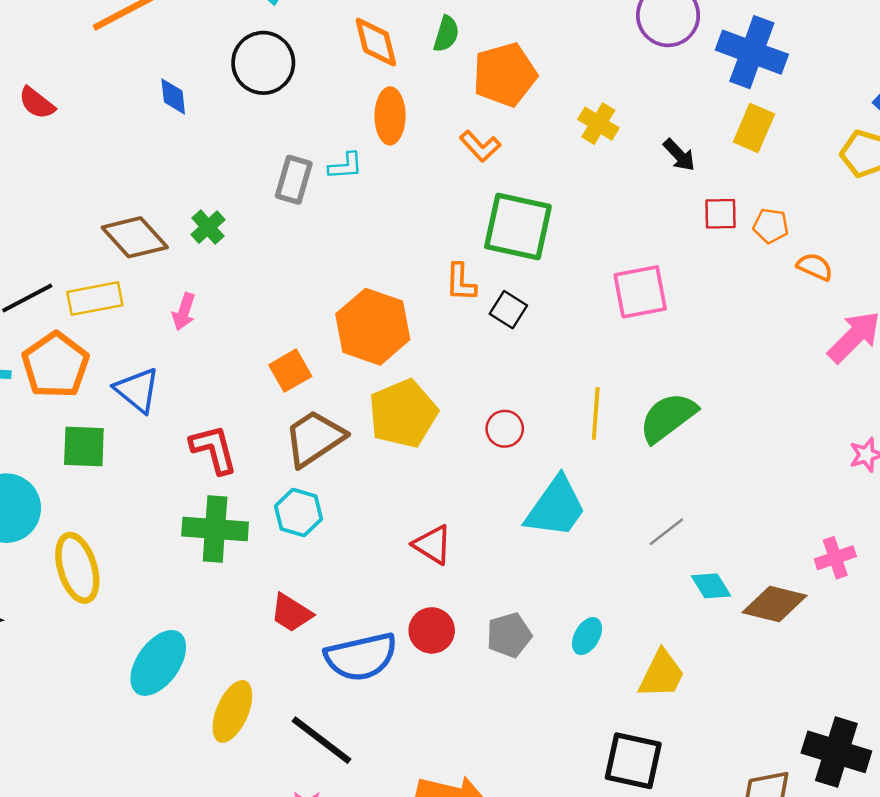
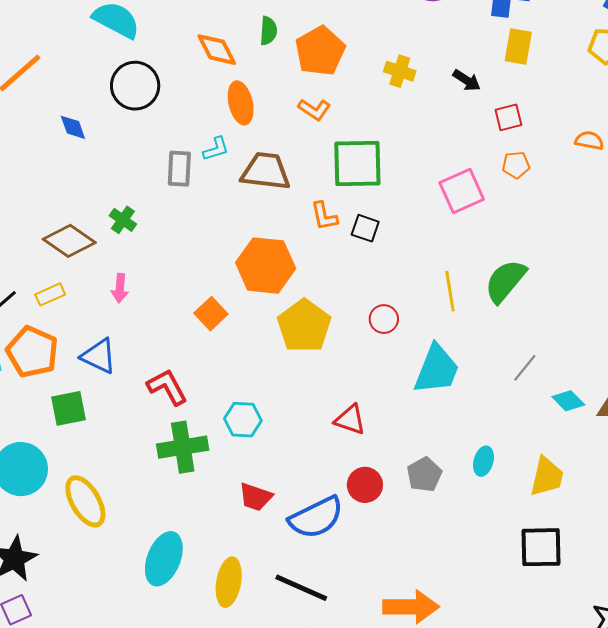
orange pentagon: (771, 226) -> (516, 165), moved
yellow rectangle: (95, 299) -> (50, 294), size x0.7
brown trapezoid: (314, 438) -> (266, 171), moved, turned 54

